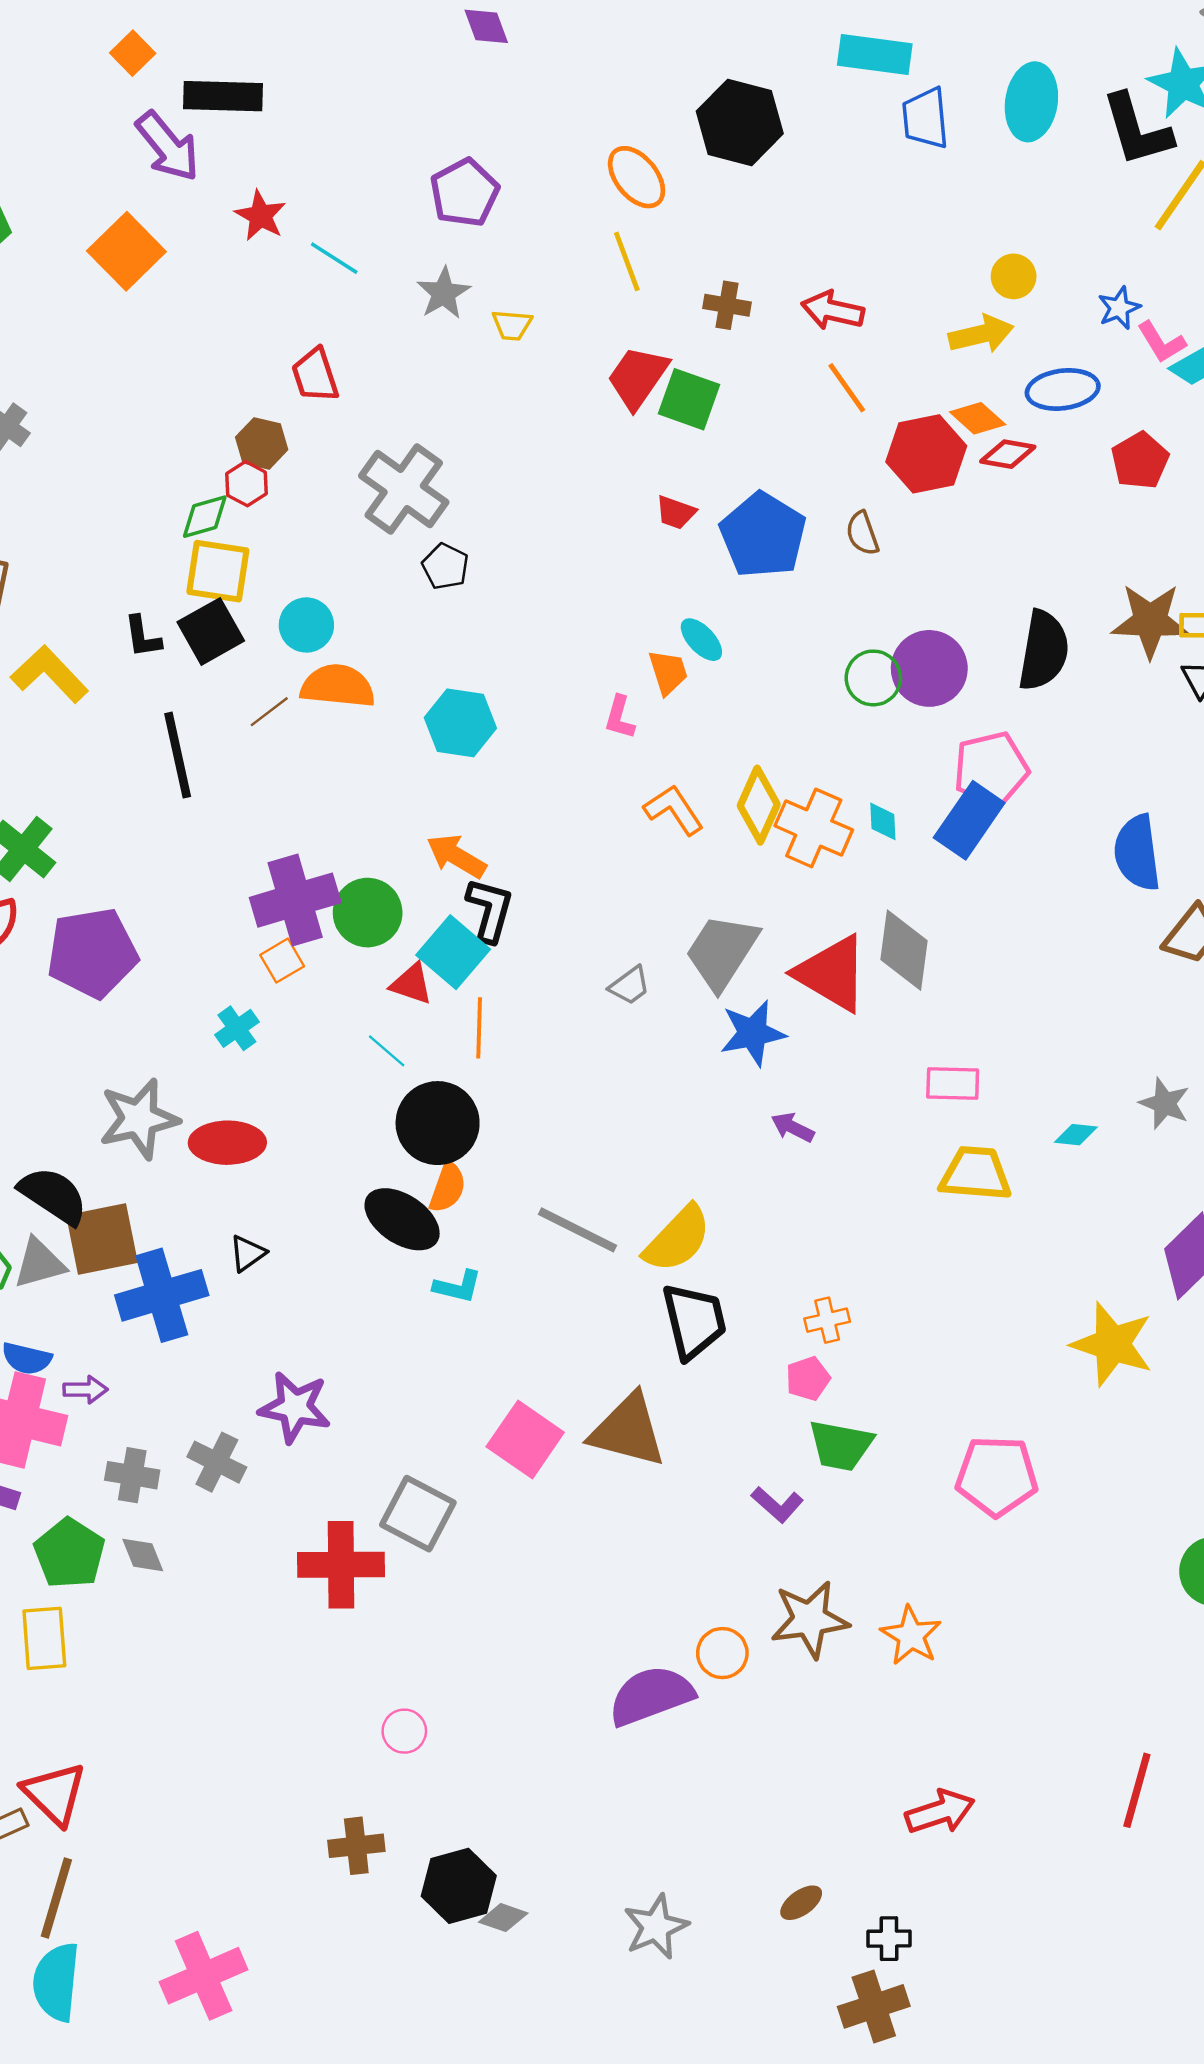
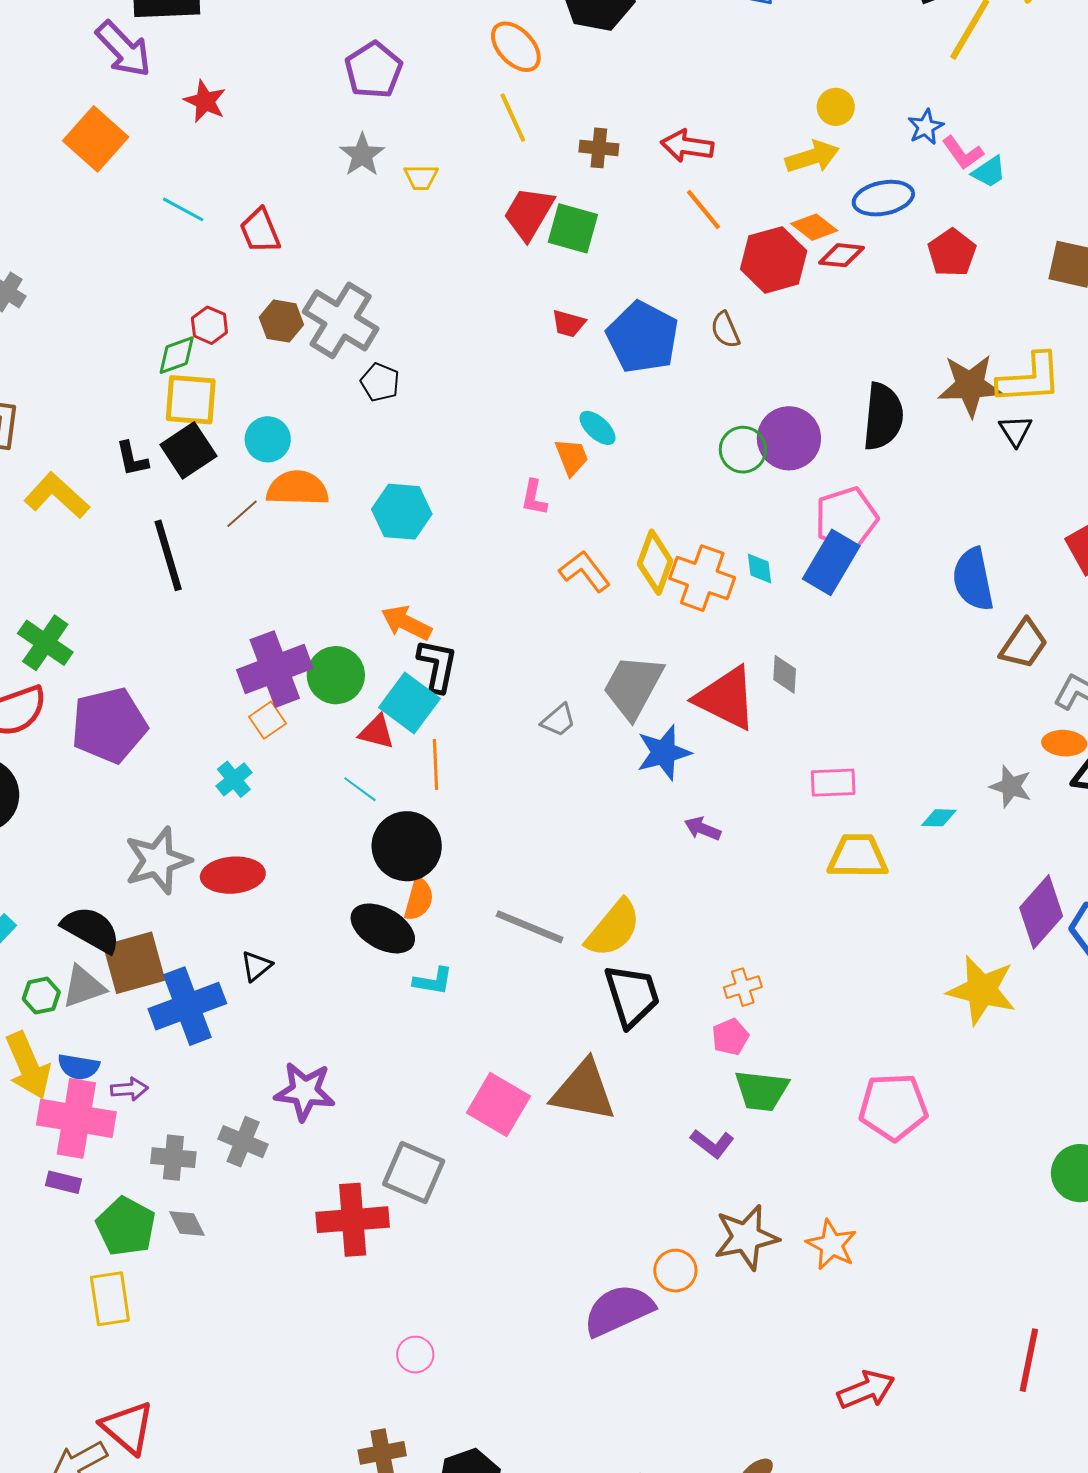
cyan line: (334, 258) -> (183, 209), moved
brown hexagon: (262, 443) -> (281, 321), moved
gray diamond: (904, 950) -> (785, 674), size x0.6

